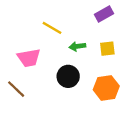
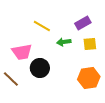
purple rectangle: (104, 14) -> (83, 23), moved
black circle: (68, 76) -> (40, 68), moved

